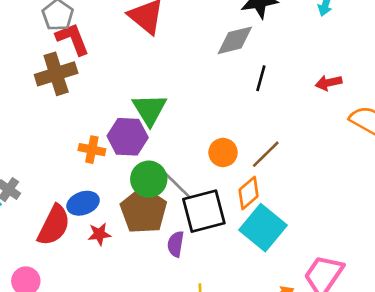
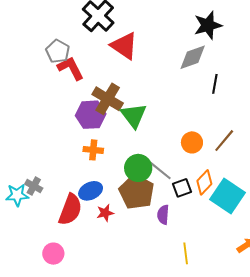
brown cross: (56, 74) -> (108, 99), moved, turned -36
purple hexagon: (128, 137) -> (91, 115), moved
orange diamond: (249, 193) -> (204, 182), moved
black square: (204, 211) -> (182, 188), size x0.6

